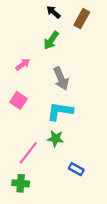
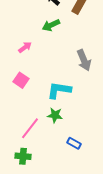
green arrow: (51, 40) -> (51, 25), turned 30
gray arrow: (61, 79) -> (84, 60), moved

